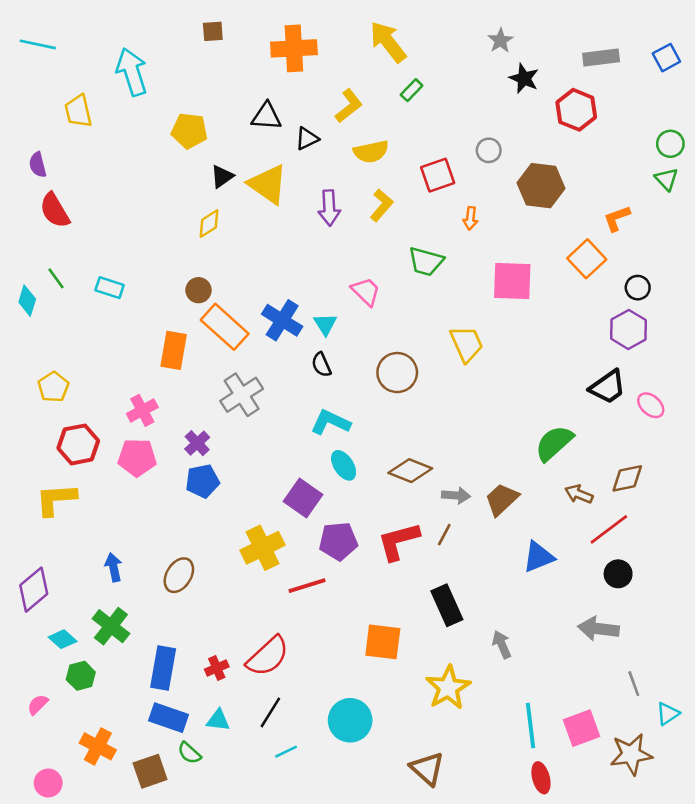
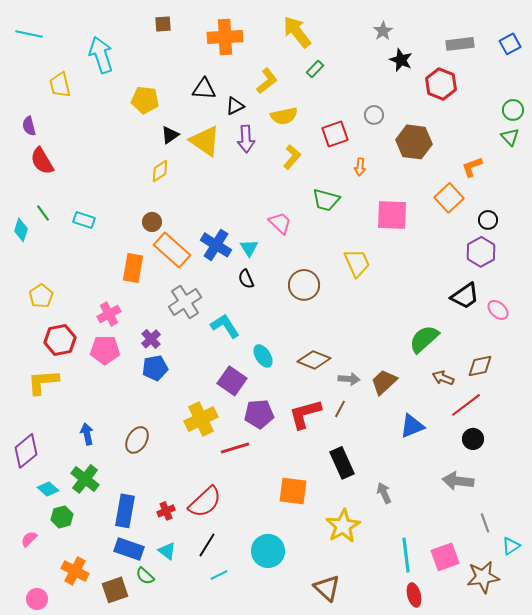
purple arrow: (329, 208) -> (246, 139), moved
cyan L-shape: (331, 422) -> (225, 326), moved, turned 32
cyan triangle: (218, 720) -> (167, 551), turned 30

